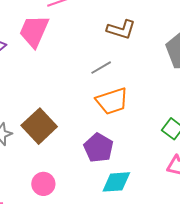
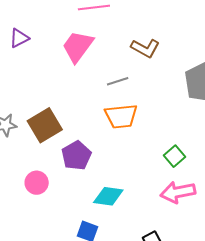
pink trapezoid: (34, 31) -> (78, 46), moved
purple pentagon: (98, 148) -> (76, 156), moved

